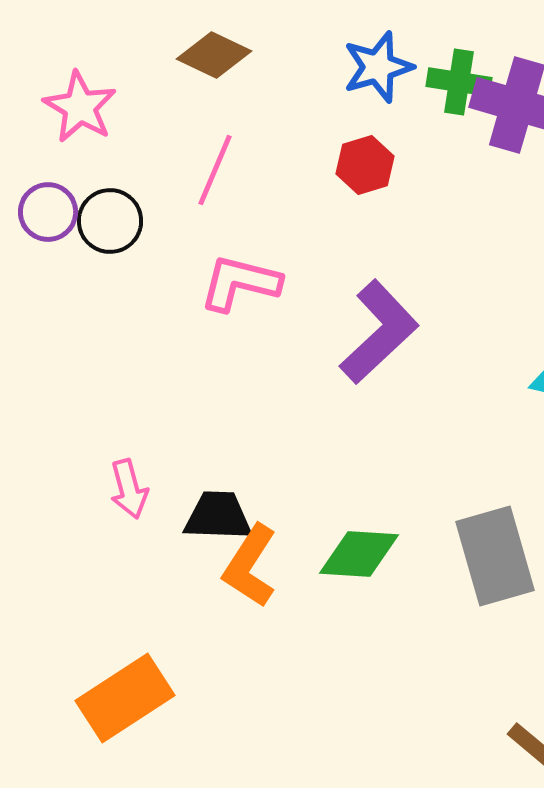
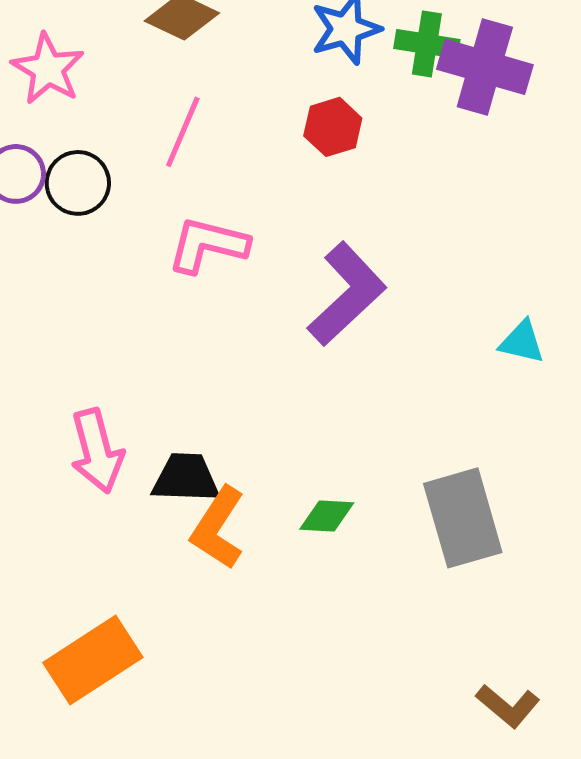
pink arrow: (129, 489) -> (97, 451), size x1.4
green diamond: (359, 554) -> (327, 516), size x0.7

